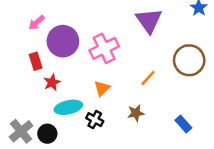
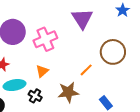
orange line: (148, 78) -> (86, 70), moved
brown star: (136, 113) -> (68, 92), size x1.5

